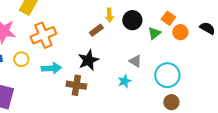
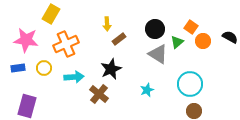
yellow arrow: (109, 15) -> (107, 24), moved
gray triangle: (135, 61) -> (158, 54), moved, size x1.5
brown cross: (76, 85) -> (99, 94), turned 30

